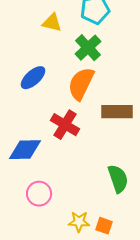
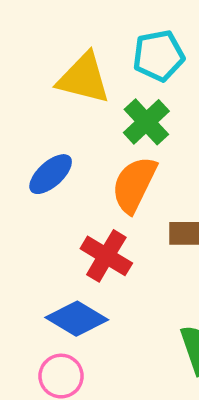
yellow triangle: (52, 23) -> (84, 78), size x1.6
blue diamond: (25, 150) -> (77, 319), moved, turned 32

